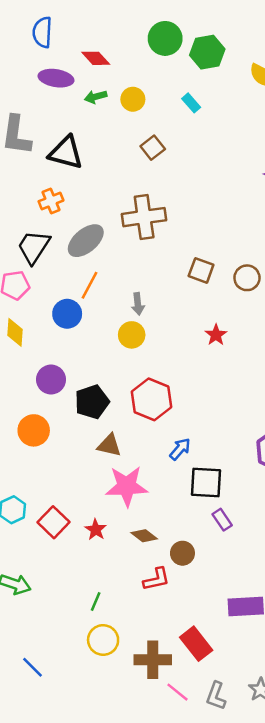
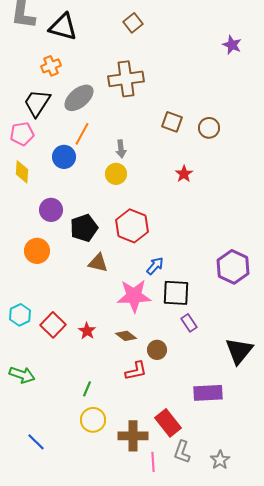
pink star: (127, 486) -> (134, 296), moved
pink line: (178, 692) -> (153, 462), turned 48
gray L-shape: (216, 696) -> (182, 452), moved

